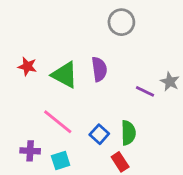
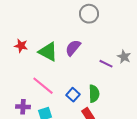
purple semicircle: (99, 69) -> (73, 48), turned -132

